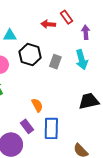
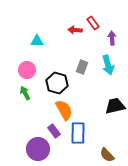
black hexagon: (30, 55) -> (57, 83), moved
orange semicircle: (37, 105) -> (64, 110), size x1.5

